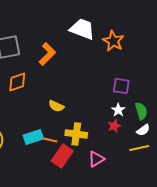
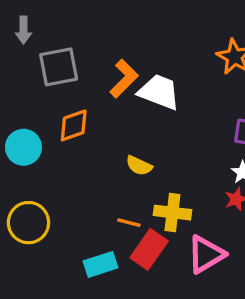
white trapezoid: (82, 29) -> (159, 92), moved
cyan rectangle: (33, 137) -> (100, 264), moved
pink triangle: (96, 159) -> (206, 254), size x1.4

